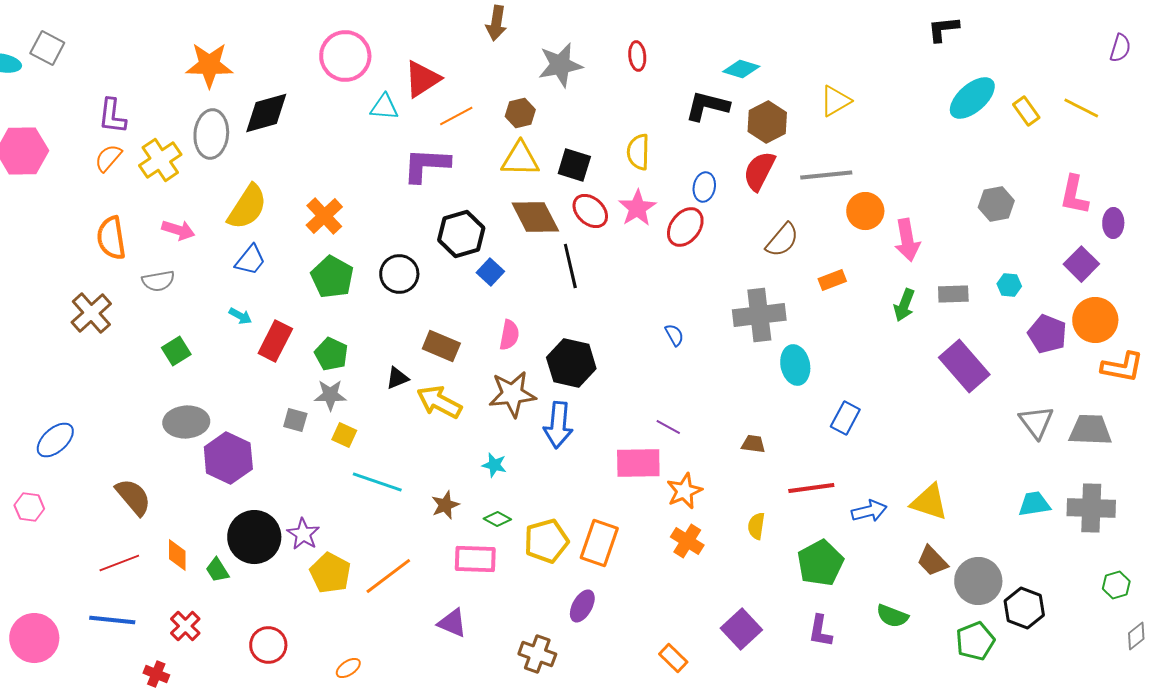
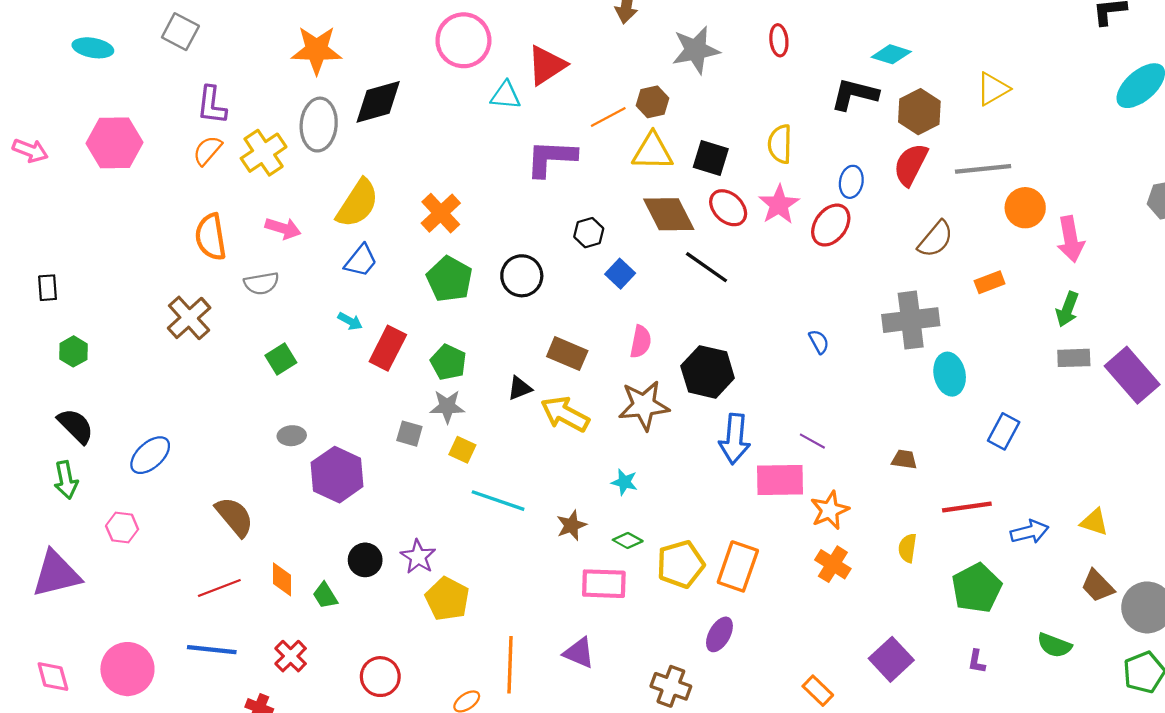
gray square: (47, 48) -> (180, 32), moved
orange line: (456, 116) -> (608, 117), moved
black hexagon: (461, 234) -> (589, 233), size x0.6
black line: (570, 266) -> (707, 267), turned -42
gray rectangle: (953, 294) -> (1074, 358), moved
gray ellipse: (186, 422) -> (292, 436), size x0.6
blue arrow: (558, 425) -> (735, 439), moved
yellow triangle: (929, 502) -> (1094, 522), size x0.7
black circle: (254, 537) -> (365, 560), size x0.6
orange line: (388, 576) -> (510, 665), moved, turned -51
purple L-shape: (820, 631) -> (977, 661), size x0.7

